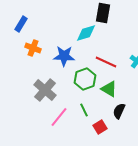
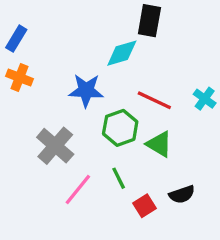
orange cross: (33, 48) -> (20, 78), moved
black semicircle: (119, 111) -> (182, 194), moved, turned -133

